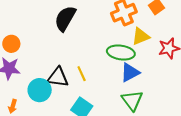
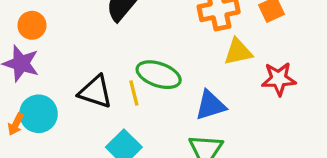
green ellipse: (121, 53) -> (159, 75), moved
cyan circle: (40, 90) -> (38, 114), moved

